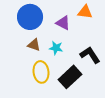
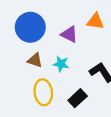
black rectangle: (70, 77) -> (78, 98), size x0.7

